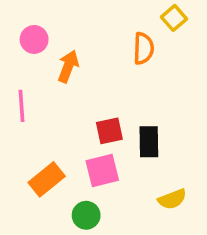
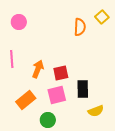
yellow square: (174, 18) -> (102, 17), moved
orange arrow: (68, 66) -> (38, 69), moved
black rectangle: (149, 142) -> (83, 89), moved

